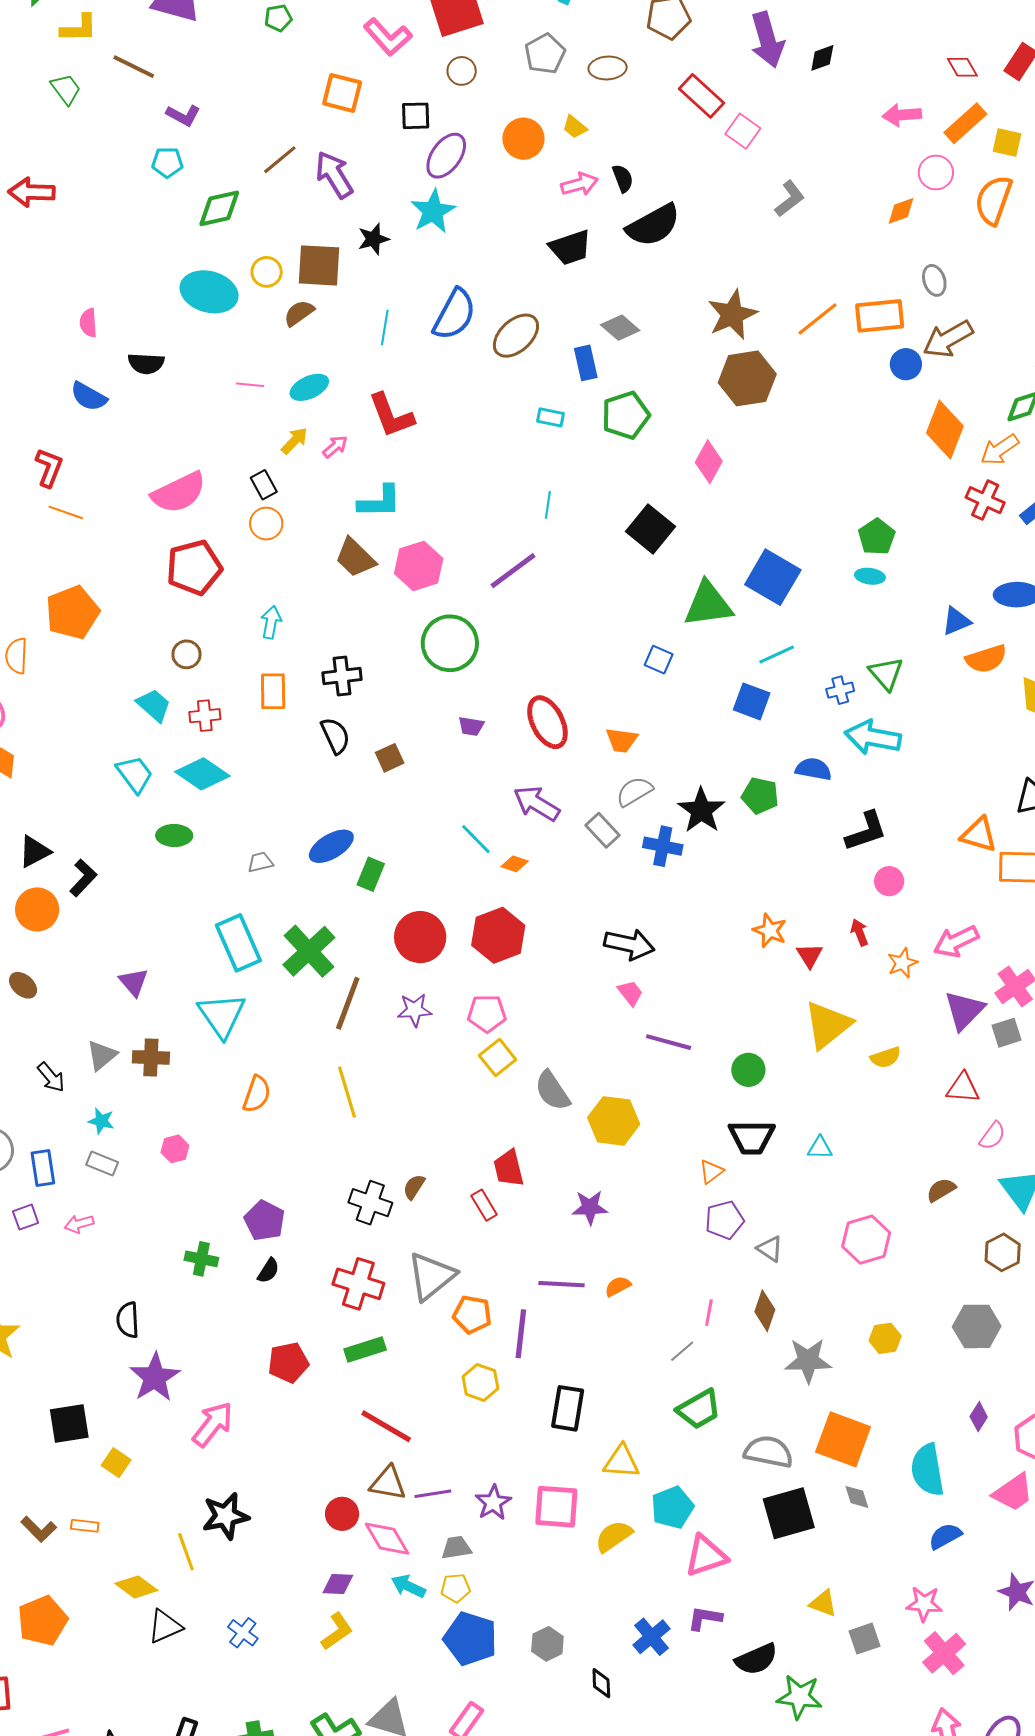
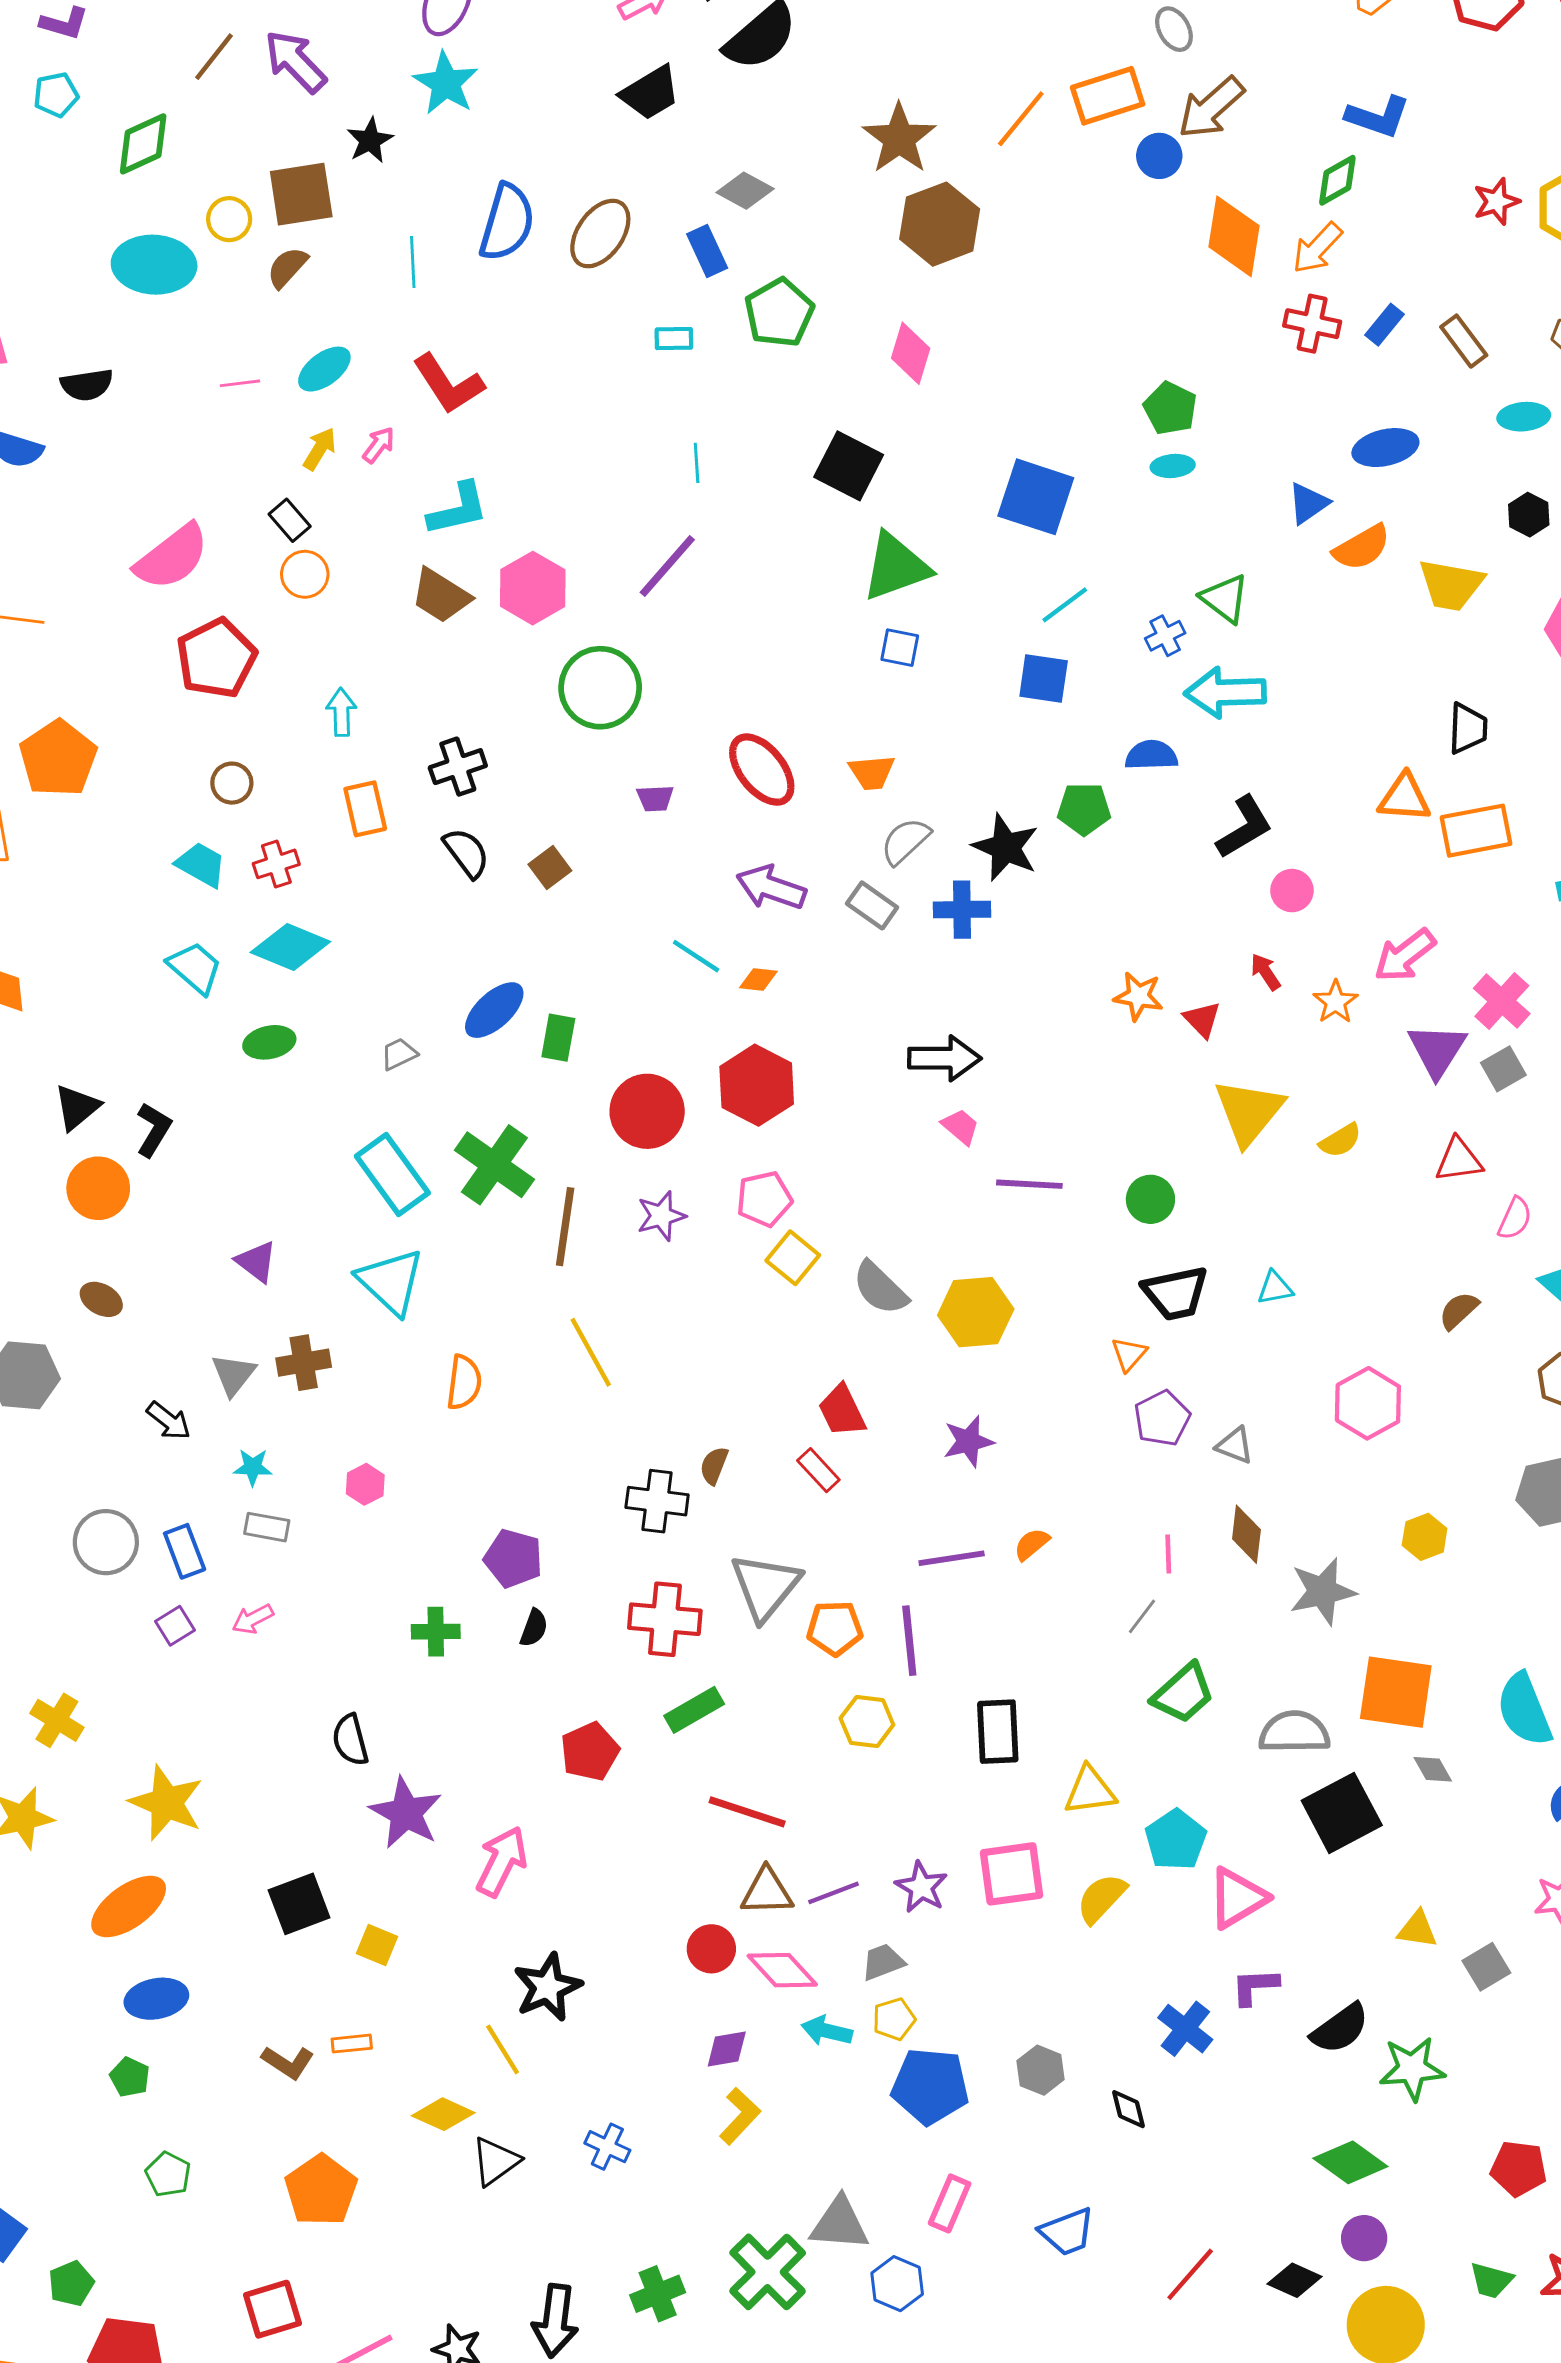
green triangle: (708, 604) -> (896, 567), moved

